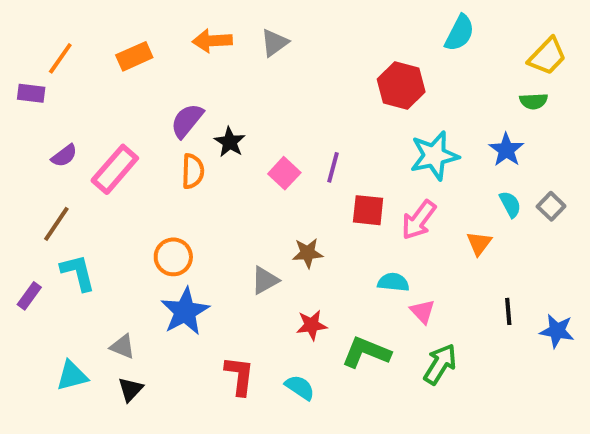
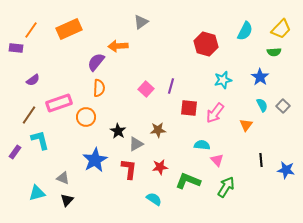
cyan semicircle: (460, 33) -> (245, 31), moved
orange arrow: (212, 41) -> (118, 46), moved
orange rectangle: (134, 56) -> (69, 29), size x1.4
black star: (230, 142) -> (118, 131), moved
cyan star: (434, 156) -> (223, 80), size x0.7
pink rectangle: (115, 169) -> (59, 103), moved, turned 30
orange circle: (173, 257) -> (86, 117), moved
red L-shape: (239, 376) -> (129, 169), moved

